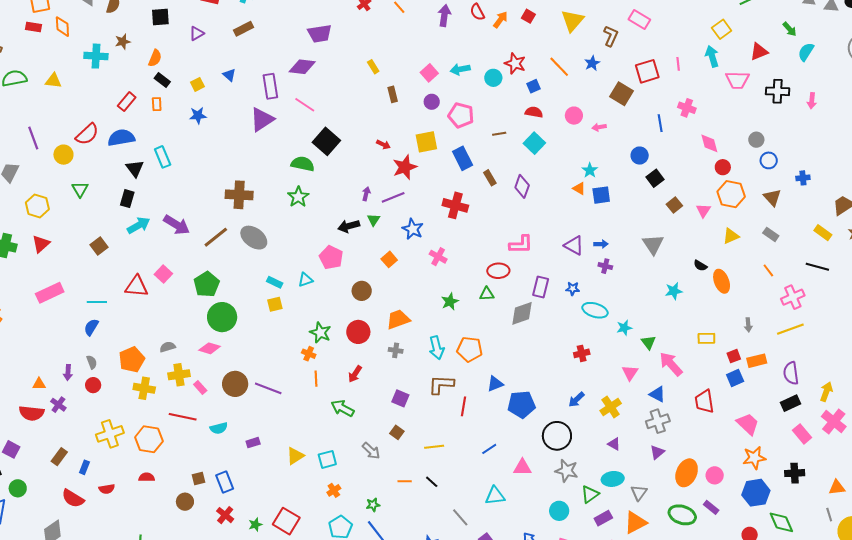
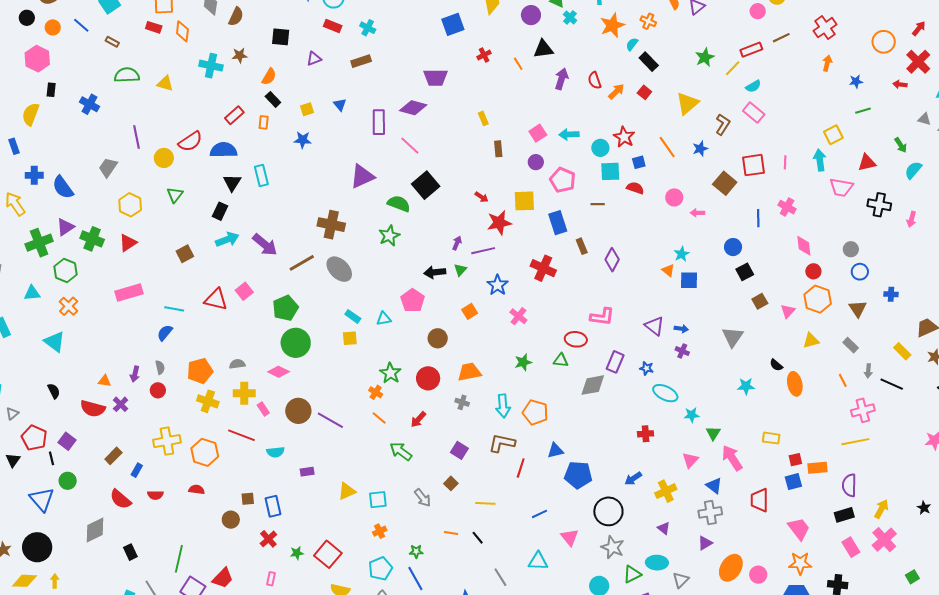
purple triangle: (262, 119) -> (362, 176), moved
cyan square: (534, 143) -> (610, 171), moved, turned 35
gray arrow: (748, 325) -> (868, 371), moved
orange line: (316, 379) -> (379, 418), turned -56
pink triangle: (522, 467) -> (570, 537), turned 42

